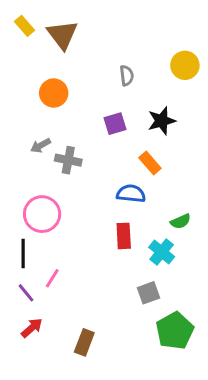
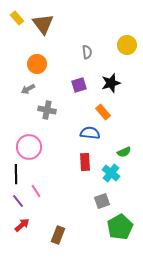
gray arrow: (41, 146) -> (28, 89), moved
pink line: (52, 278) -> (36, 191), turned -64

